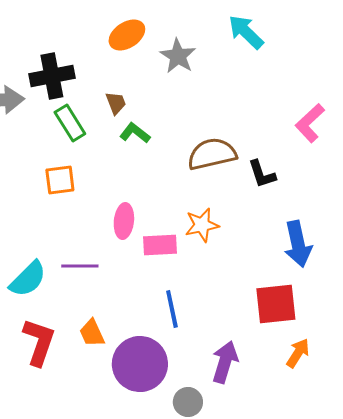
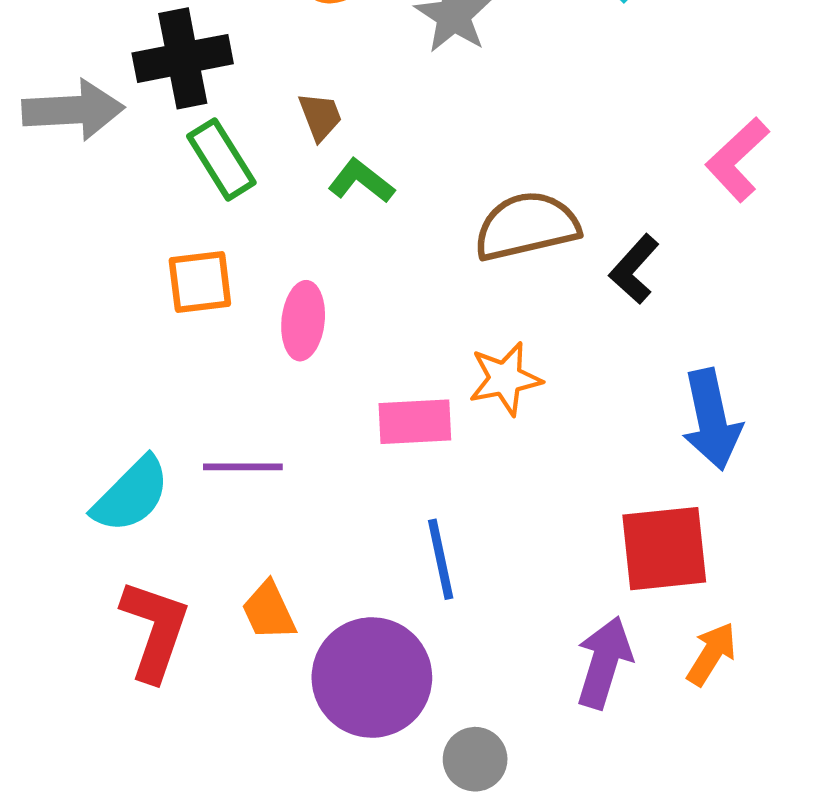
black L-shape: (262, 174) -> (634, 269), turned 60
pink ellipse: (124, 221) -> (303, 321), moved
purple arrow: (225, 362) -> (604, 662), moved

